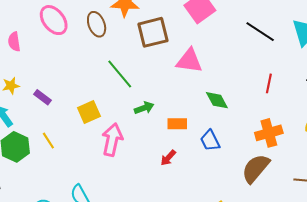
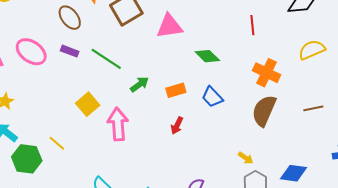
pink ellipse: (54, 20) -> (31, 52), moved
purple rectangle: (43, 97) -> (70, 51), moved
orange cross: (269, 133) -> (267, 73), turned -32

